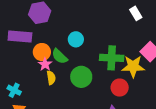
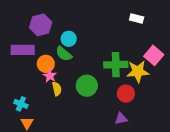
white rectangle: (136, 13) -> (137, 19), turned -40
cyan circle: (76, 39) -> (69, 39), moved
green semicircle: (60, 56) -> (64, 54), moved

